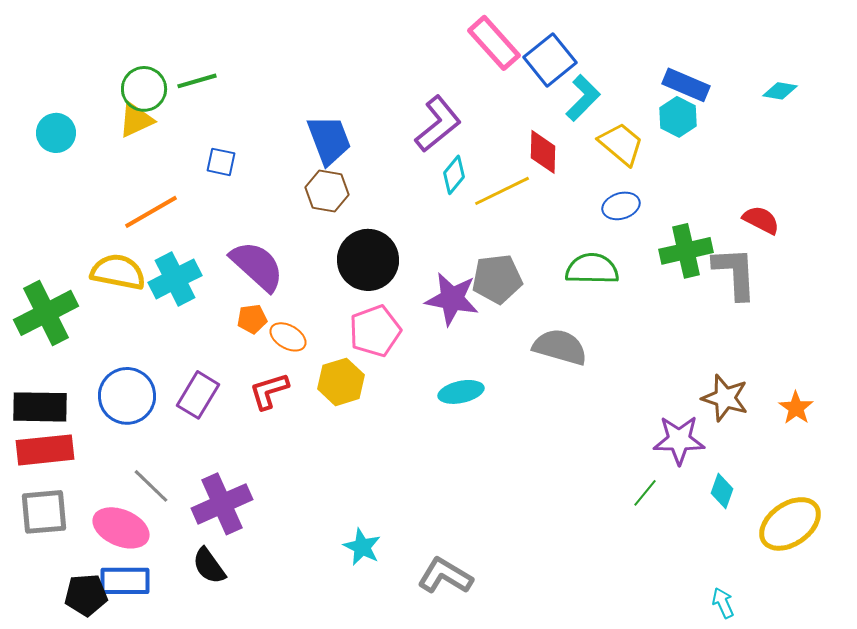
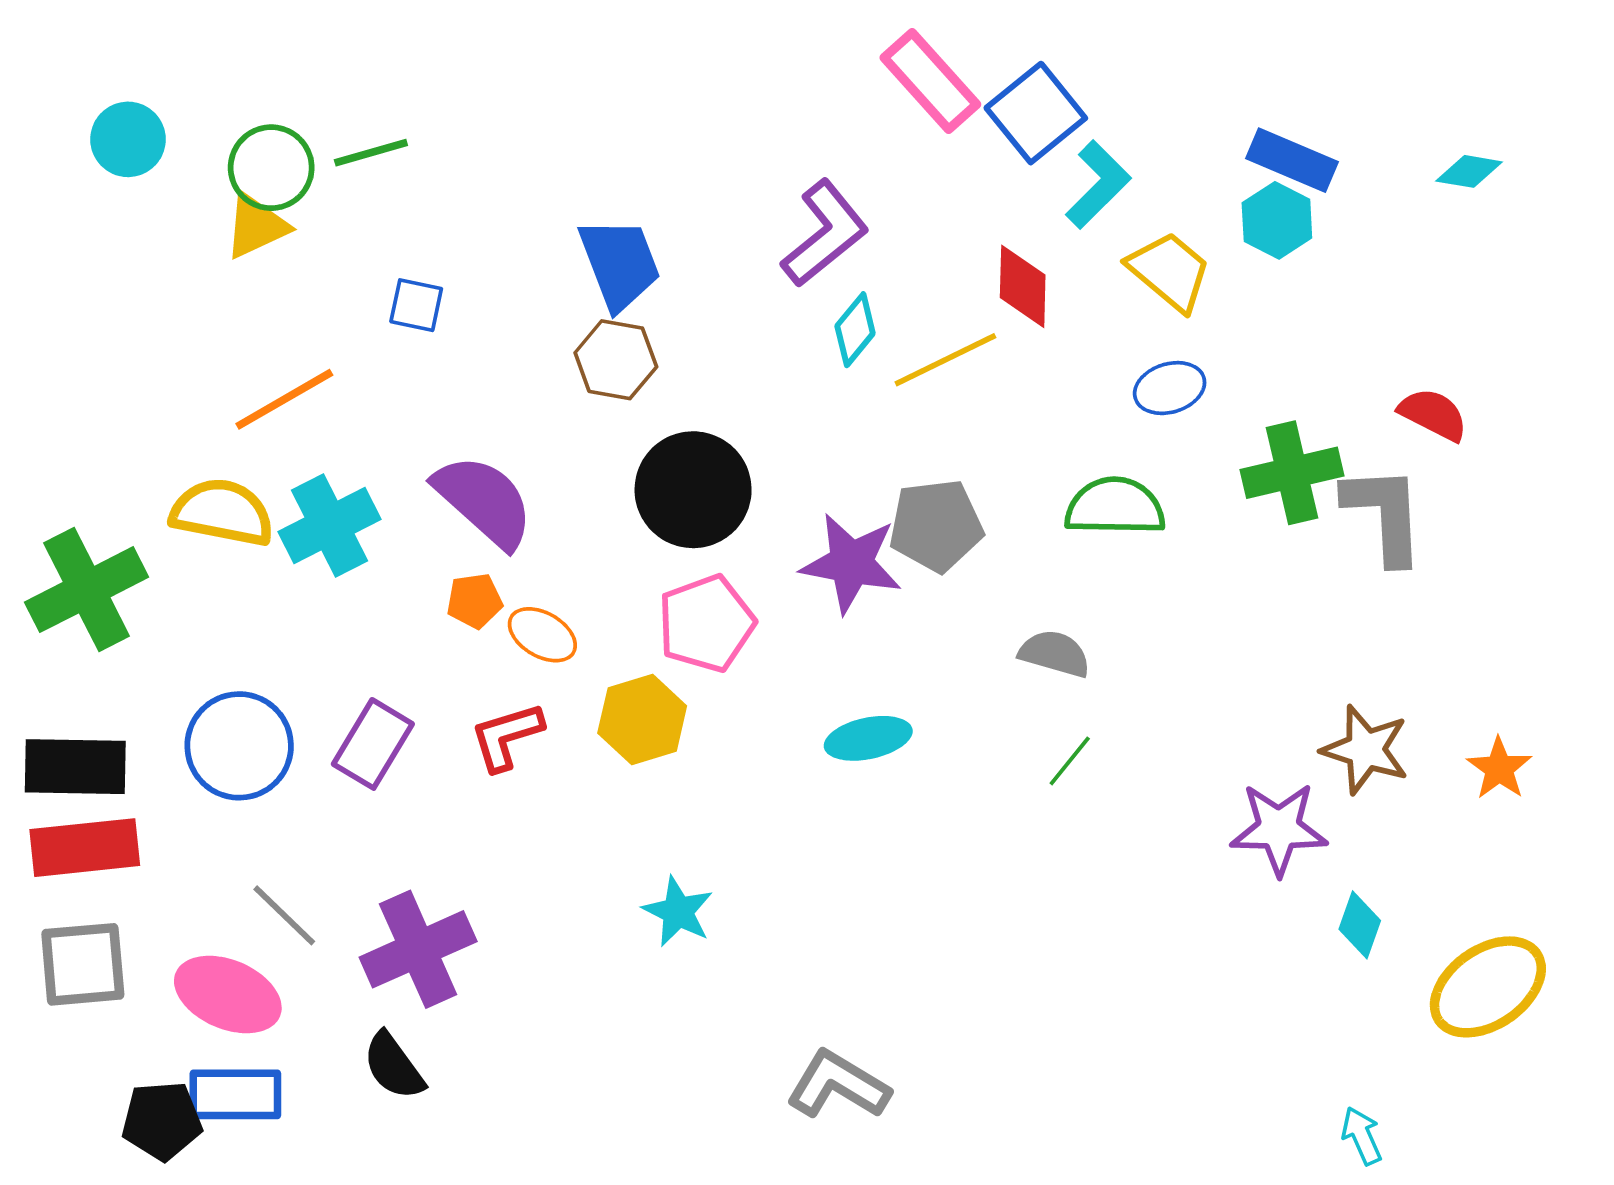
cyan circle: (56, 133) -> (128, 139), moved
gray semicircle: (560, 347) -> (1055, 654), size x0.7
green line: (645, 493) -> (1070, 761), moved
cyan star: (362, 547) -> (678, 912), moved

